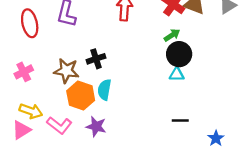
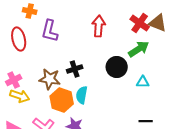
green arrow: (172, 35) -> (139, 49), size x1.5
black circle: (179, 54) -> (117, 67), moved
yellow arrow: (31, 111) -> (20, 96), moved

